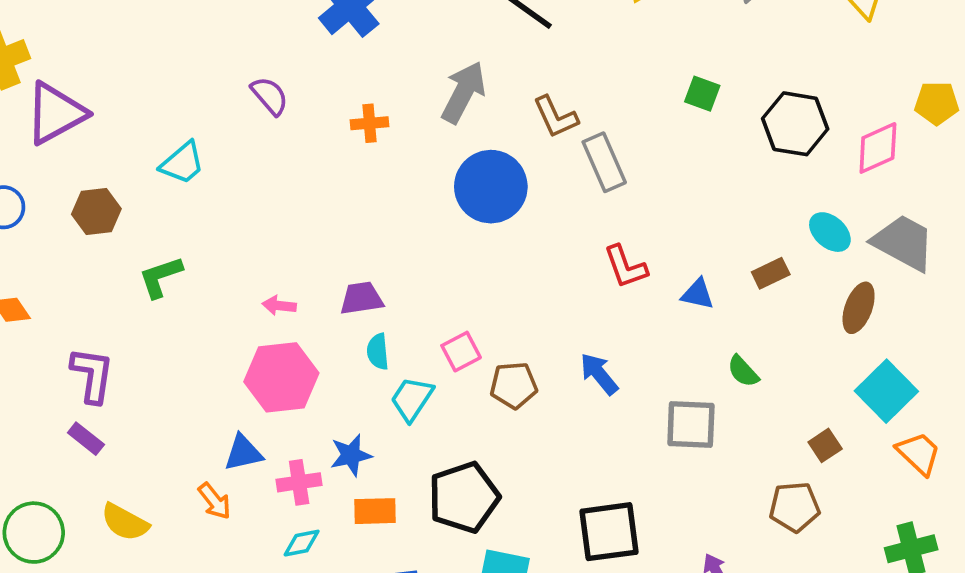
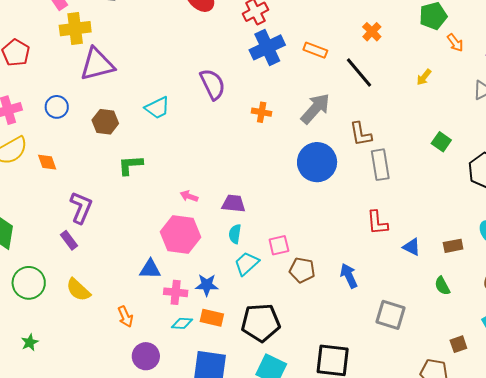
purple semicircle: (270, 96) -> (213, 84), size x1.4
green semicircle: (743, 371) -> (442, 286), moved
orange arrow: (215, 501) -> (125, 317), moved
cyan diamond: (302, 543) -> (182, 323), moved

